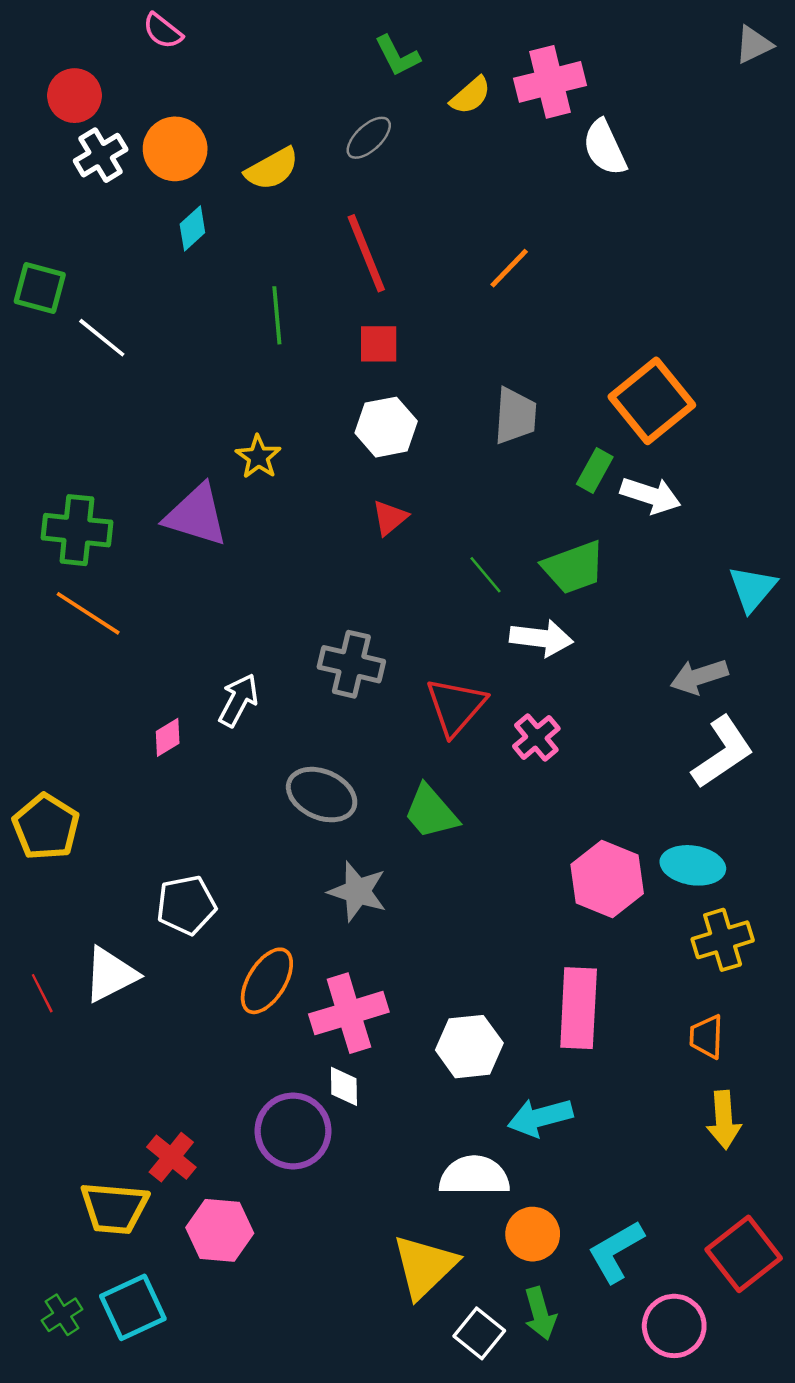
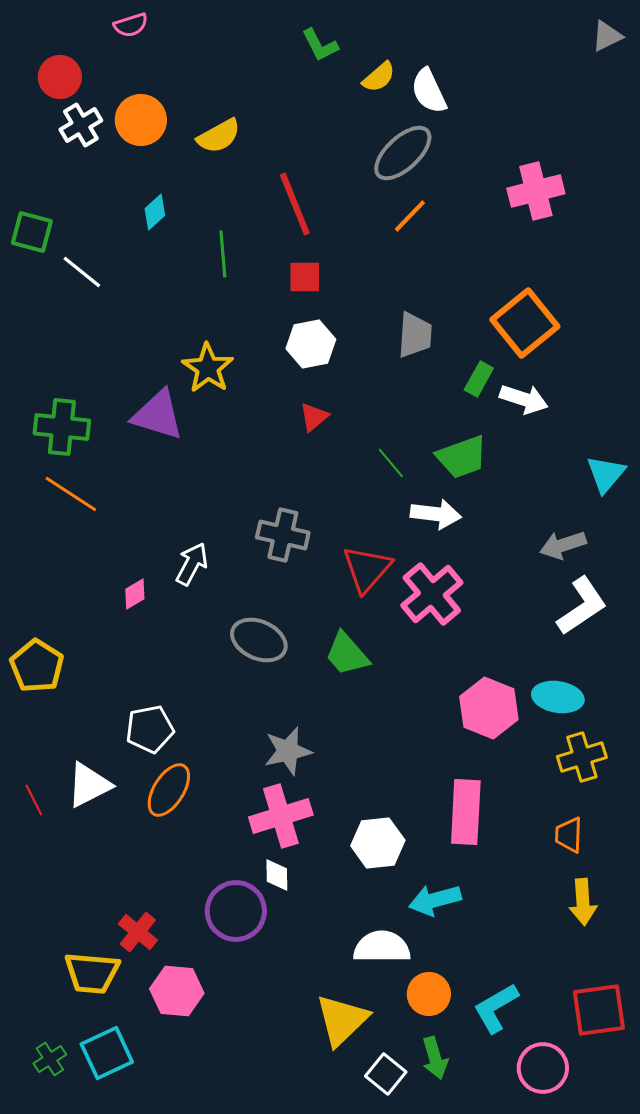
pink semicircle: (163, 31) -> (131, 25), turned -56
pink cross: (550, 82) -> (536, 191), moved
gray ellipse: (369, 138) -> (403, 153), moved, size x1.6
white semicircle: (605, 148) -> (429, 91), moved
cyan diamond: (192, 228) -> (155, 212), moved
yellow star: (258, 457) -> (208, 368), size x1.4
pink cross: (536, 737) -> (432, 594), size x1.6
gray star: (358, 891) -> (288, 751), moved, turned -30
orange ellipse: (267, 981) -> (169, 790), moved
red square: (744, 1254) -> (599, 1010), turned 30

